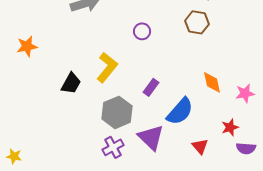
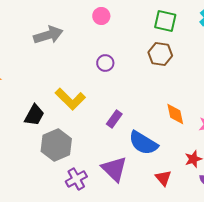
yellow L-shape: (107, 67) -> (70, 99), turned 96
blue semicircle: (180, 111) -> (143, 143), turned 80
gray hexagon: (117, 112) -> (56, 145), moved

